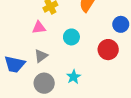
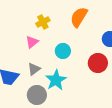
pink triangle: (39, 28) -> (32, 42), turned -32
cyan star: (74, 77) -> (56, 80), moved, size x1.5

